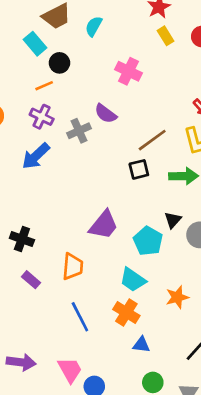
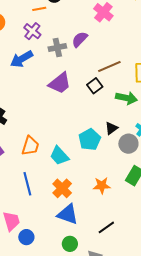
purple semicircle: (106, 114) -> (80, 39), turned 84
black square: (139, 169) -> (95, 86), turned -35
purple trapezoid: (104, 225) -> (60, 83), moved
cyan trapezoid: (133, 280) -> (59, 156), moved
blue triangle: (141, 345) -> (68, 214), size x1.6

